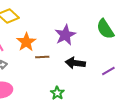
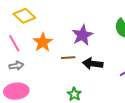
brown line: (42, 57) -> (68, 58), moved

